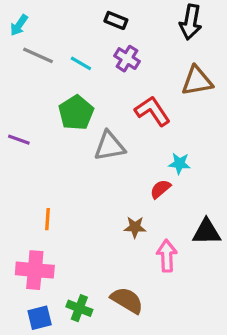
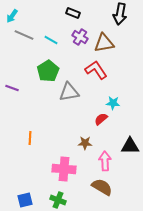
brown triangle: (197, 81) -> (104, 43), moved
pink cross: (35, 270) -> (64, 169), moved
brown semicircle: (127, 300) -> (102, 187), moved
green cross: (79, 308) -> (58, 200), moved

